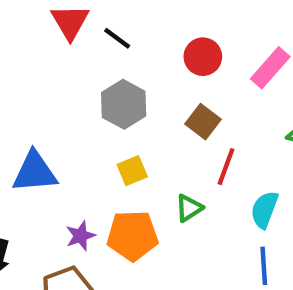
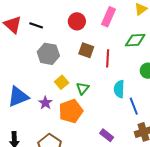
red line: (226, 167) -> (108, 58), moved
green triangle: (189, 208) -> (83, 88), moved
cyan semicircle: (264, 210) -> (119, 89), moved
purple star: (80, 236) -> (45, 103), moved

